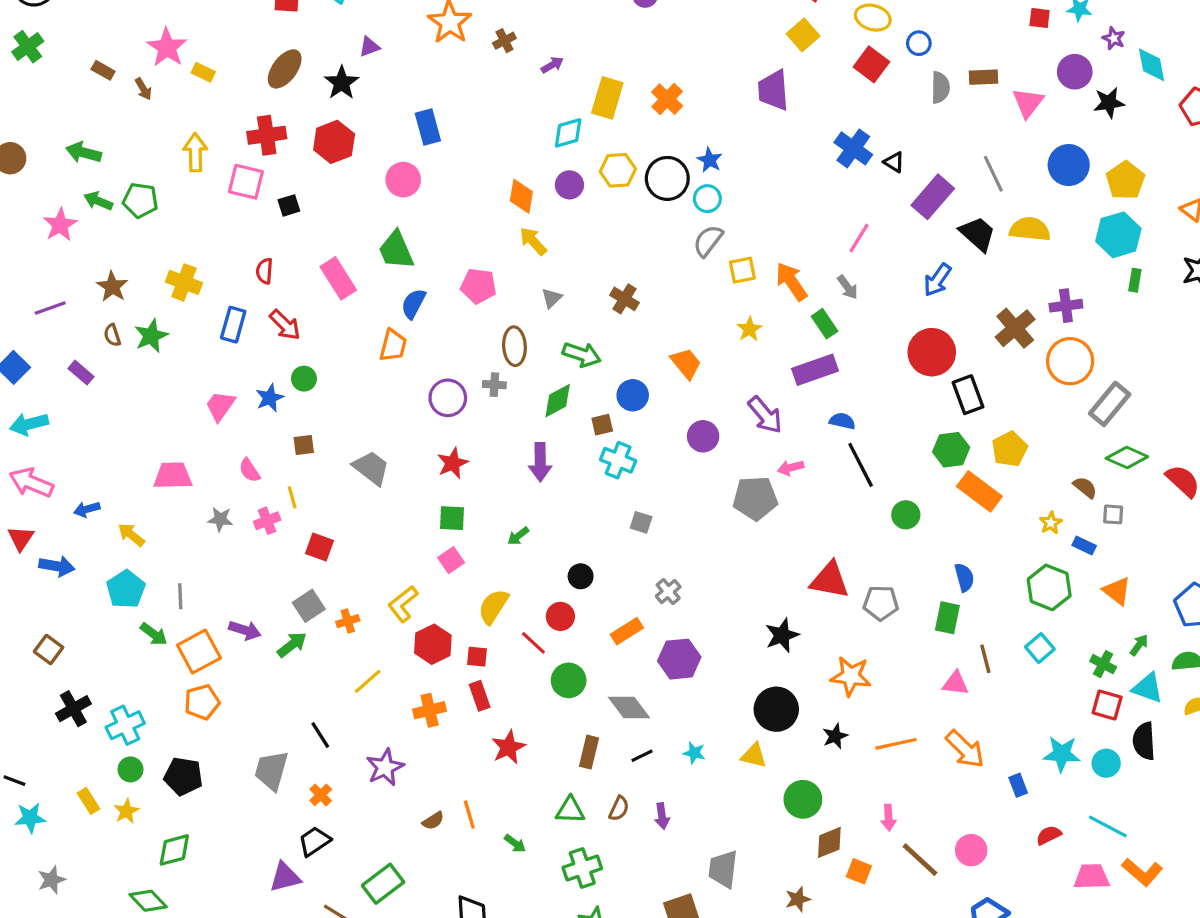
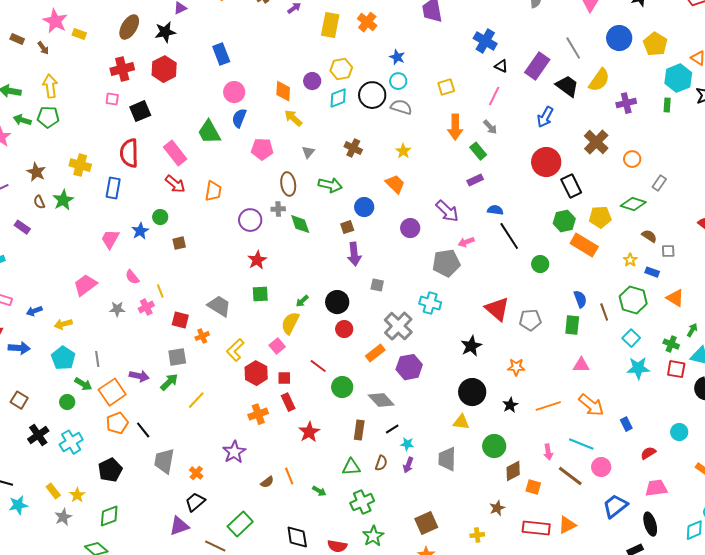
black star: (342, 83) -> (165, 32), turned 30
cyan diamond: (568, 133) -> (338, 98), moved
yellow arrow: (195, 152) -> (50, 86), moved
black triangle: (894, 162) -> (501, 66), moved
black circle: (667, 178) -> (372, 95), moved
pink circle: (403, 180) -> (234, 92), moved
pink square: (246, 182) -> (112, 99), size x0.6
black square: (289, 205) -> (140, 111), size x1.5
yellow semicircle: (1030, 229) -> (599, 80), turned 125
cyan hexagon: (1118, 235) -> (678, 78), moved
gray semicircle: (708, 241) -> (401, 107), turned 75
yellow square: (742, 270) -> (446, 87), moved
red semicircle: (264, 271) -> (129, 153), size x1.8
orange arrow: (791, 282) -> (455, 127), turned -140
blue semicircle: (413, 304) -> (239, 118), moved
purple cross: (1066, 306) -> (626, 103), moved
red arrow: (285, 325) -> (175, 184), moved
yellow star: (749, 329) -> (403, 151), moved
orange circle: (1070, 361) -> (632, 159), size x0.6
purple rectangle: (815, 370) -> (475, 180), size x0.6
green diamond: (558, 401) -> (300, 224), moved, turned -75
gray rectangle: (1110, 404) -> (659, 183), size x0.6
brown square: (304, 445) -> (179, 243), moved
yellow pentagon: (1010, 449) -> (600, 217), turned 30
green diamond: (1127, 458) -> (633, 204), moved
cyan cross: (618, 460) -> (430, 303), moved
purple arrow: (540, 462) -> (354, 254), moved
gray trapezoid: (371, 468) -> (219, 306), moved
pink trapezoid: (173, 476) -> (85, 285), turned -30
yellow arrow: (131, 535) -> (63, 324), turned -48
pink square: (451, 560) -> (277, 346), moved
black circle: (581, 576) -> (337, 302), moved, size x1.5
red triangle: (830, 580) -> (497, 309), turned 36
gray cross: (668, 592) -> (398, 326), size x1.8
gray square: (309, 606) -> (177, 357), turned 30
yellow semicircle: (493, 606) -> (290, 323), moved
red circle: (560, 616) -> (344, 329), moved
orange cross: (348, 621) -> (202, 336), moved
brown line: (985, 659) -> (604, 312), moved
orange star: (851, 676) -> (516, 367), size x0.7
yellow line: (368, 681) -> (196, 400), moved
black line: (320, 735) -> (143, 430), moved
cyan star: (694, 753) -> (407, 444), moved
cyan star: (1062, 754) -> (638, 368), moved
cyan circle: (1106, 763) -> (679, 432), moved
green circle: (131, 769) -> (67, 402), moved
black pentagon: (183, 776) -> (110, 470), turned -30
purple arrow: (662, 816) -> (408, 465), turned 35
cyan line: (1108, 827) -> (581, 444), moved
gray trapezoid: (723, 869) -> (447, 459), moved
pink trapezoid: (1092, 877) -> (656, 488), moved
gray star: (51, 880) -> (63, 517), moved

